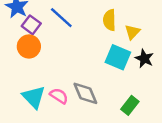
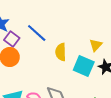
yellow semicircle: (109, 20) -> (61, 52), moved

